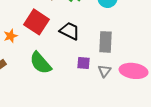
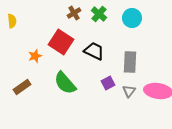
purple square: (84, 63) -> (108, 83), turned -32

